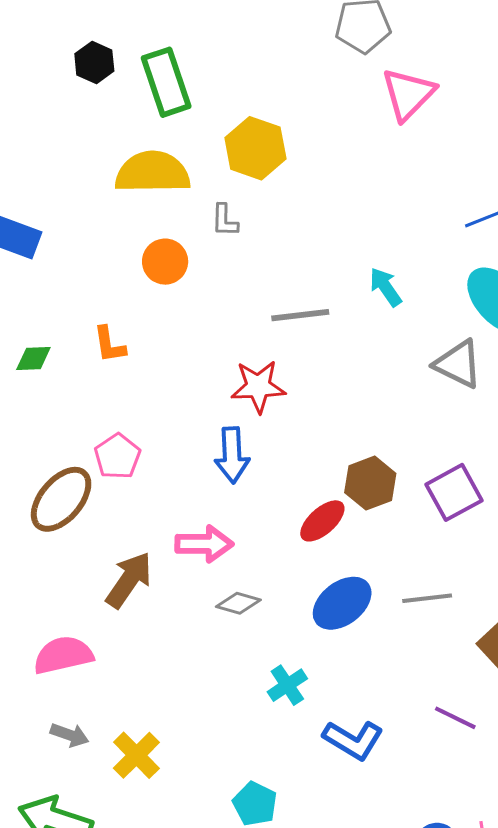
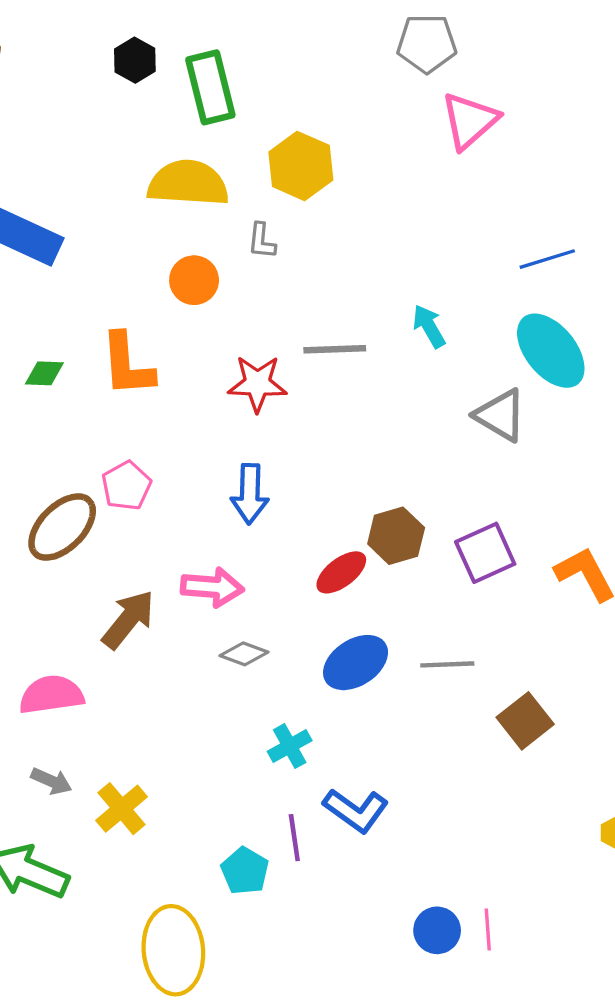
orange L-shape: (109, 345) -> (127, 365), size x1.6
red star: (258, 387) -> (257, 384), moved
purple line: (455, 718) -> (294, 838), moved, turned 51

